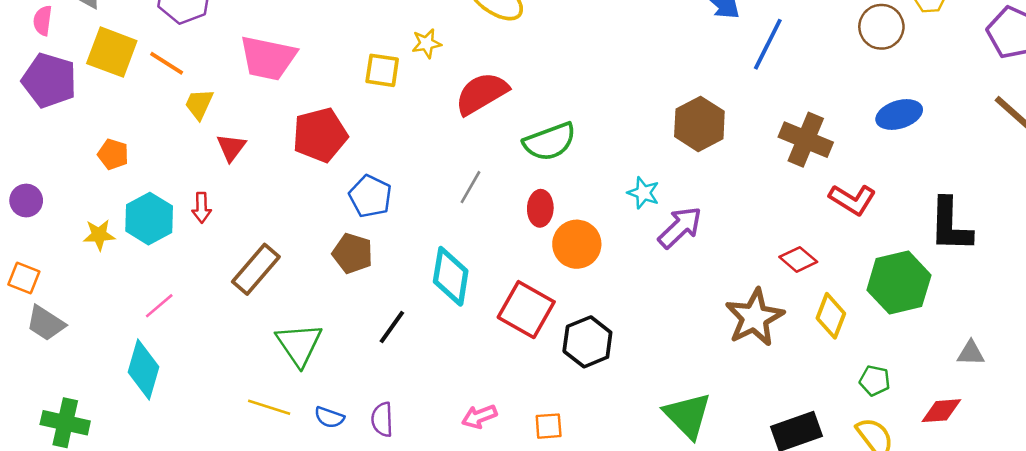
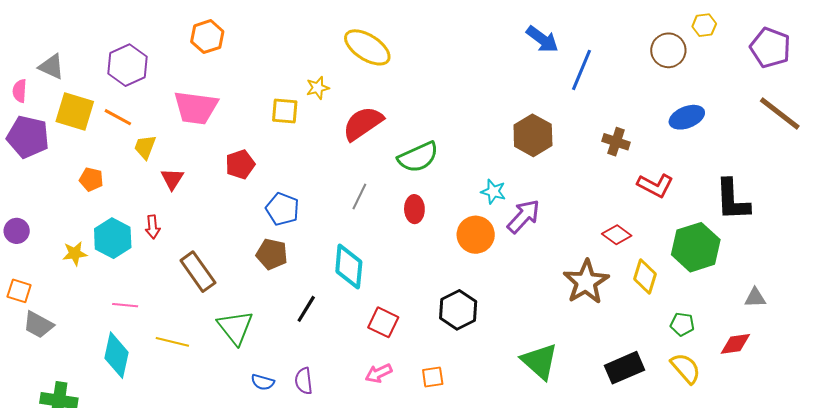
red pentagon: (320, 135) -> (240, 164), size x0.7
brown cross: (806, 140) -> (616, 142), size x0.7
orange pentagon: (113, 154) -> (91, 179), moved
orange circle: (577, 244) -> (476, 235), moved
brown rectangle: (256, 269) -> (198, 272), turned -72
pink line: (159, 306) -> (125, 305), turned 50
red square: (526, 310) -> (383, 322), moved, size x0.7
yellow line: (269, 407) -> (172, 342), moved

